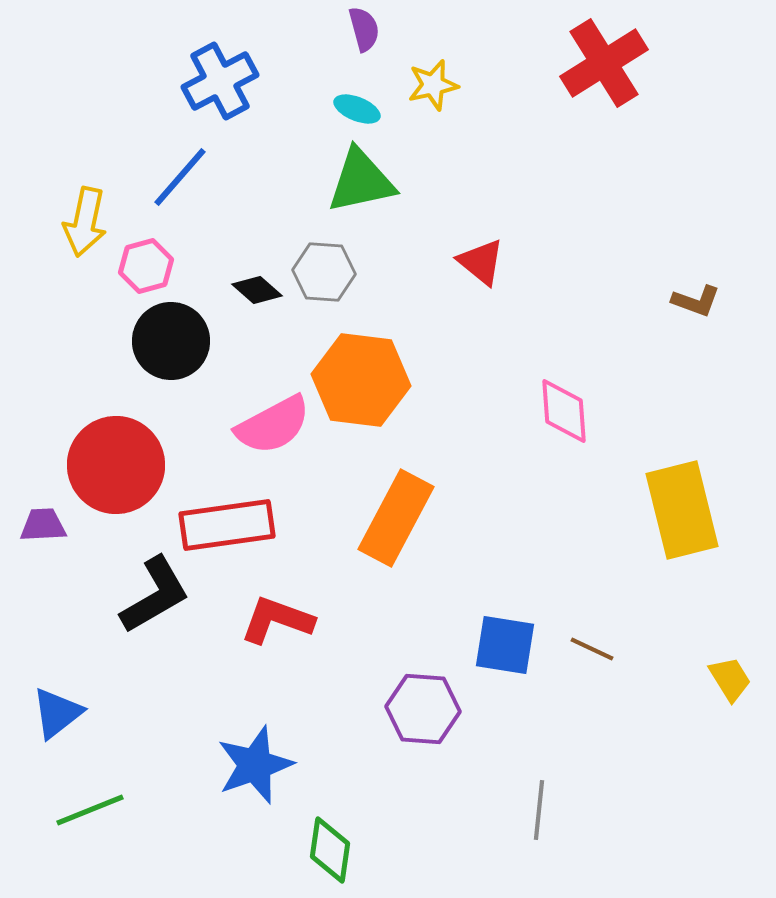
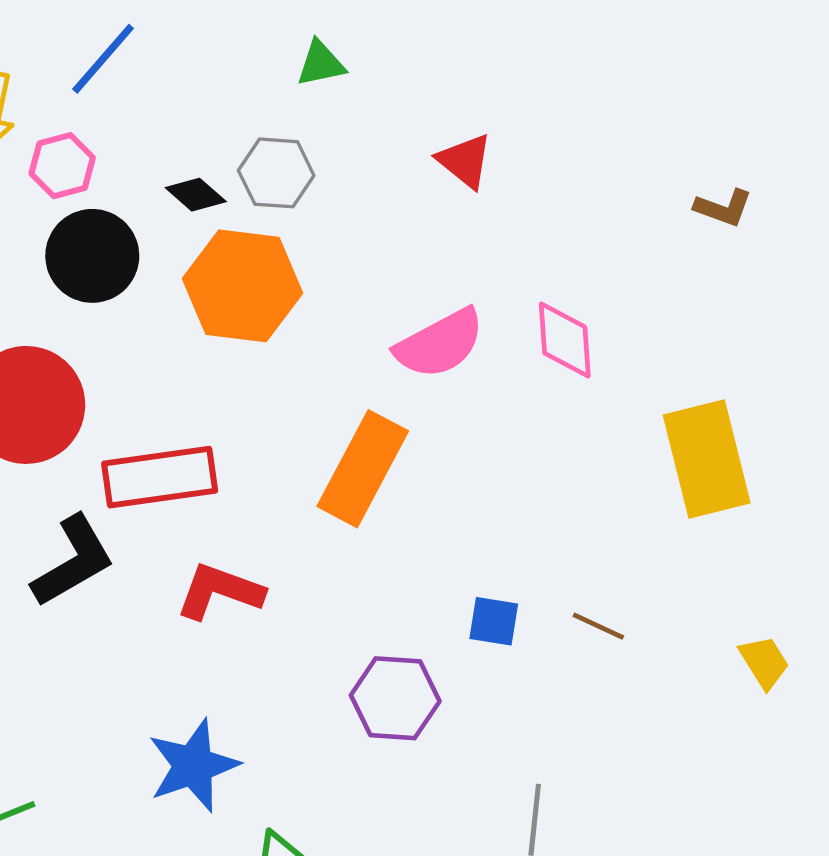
green triangle: (361, 181) -> (321, 64), size x0.6
orange hexagon: (361, 380) -> (243, 286), moved
pink semicircle: (273, 425) -> (440, 344), moved
blue square: (505, 645) -> (494, 621), size x0.7

